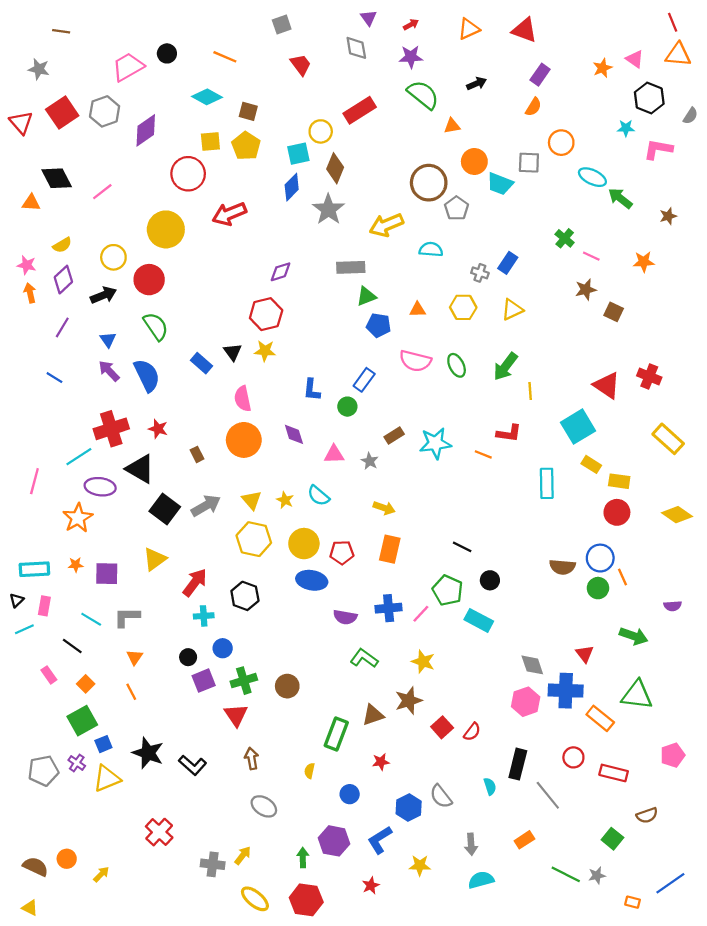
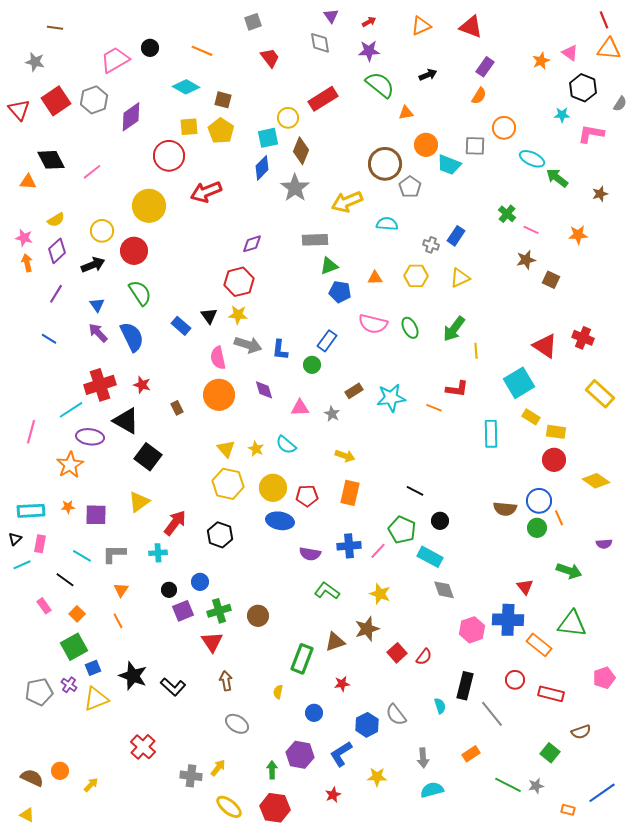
gray arrow: (206, 506) -> (248, 345), moved, turned 48
yellow diamond: (677, 515) -> (596, 481), moved
cyan cross: (204, 616) -> (158, 553), moved
gray diamond: (532, 665) -> (444, 590), moved

